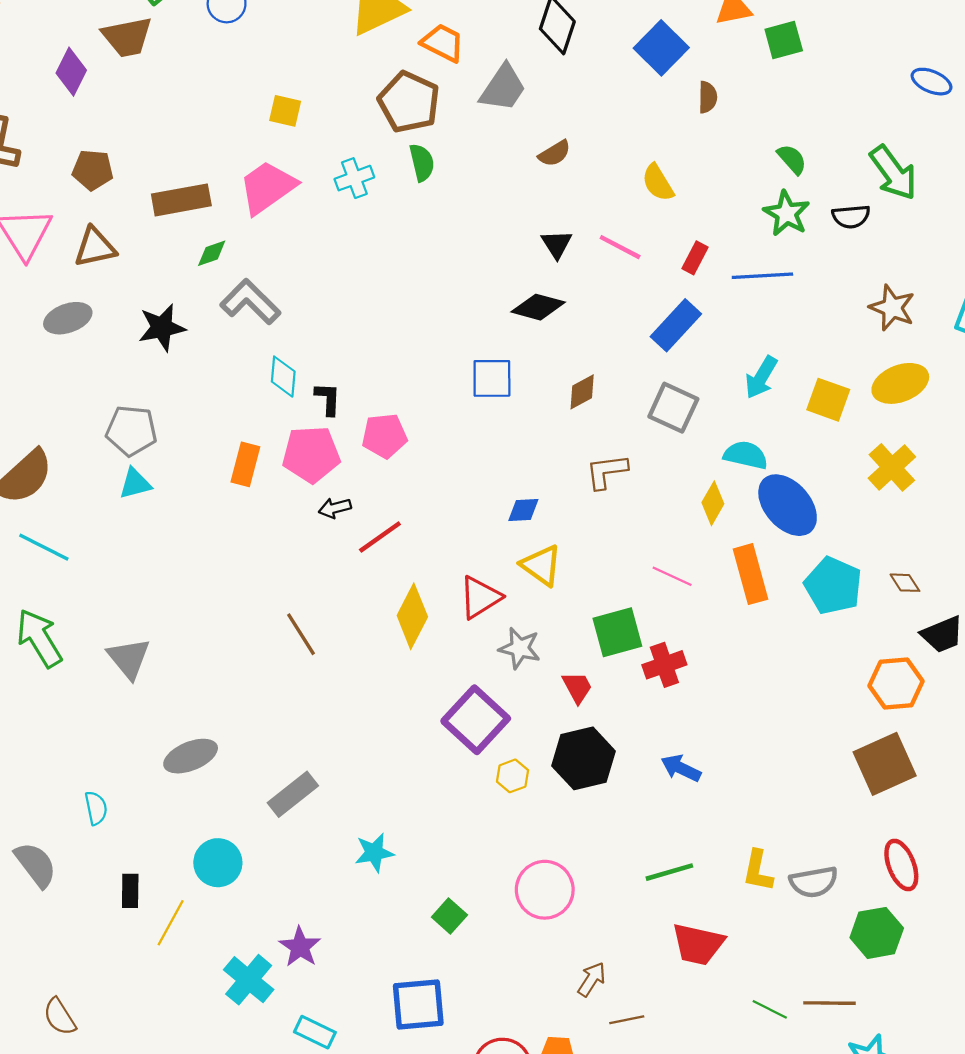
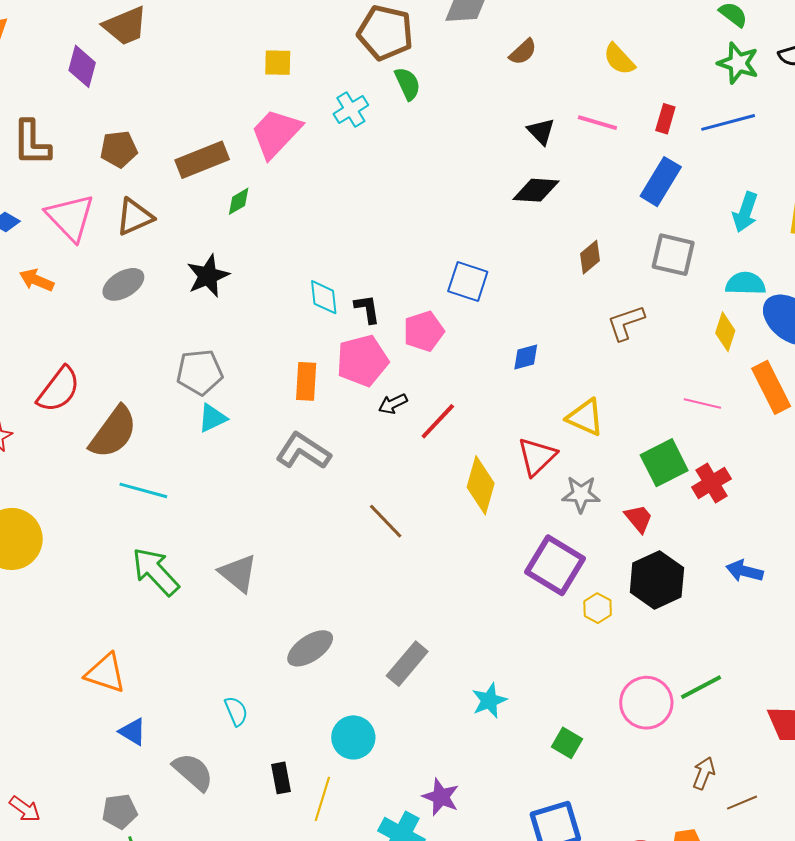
gray L-shape: (250, 302) -> (303, 451), moved
blue square: (492, 378) -> (468, 282), moved, turned 30
blue diamond: (523, 510) -> (526, 357), moved
green line: (669, 872) -> (701, 687), moved

